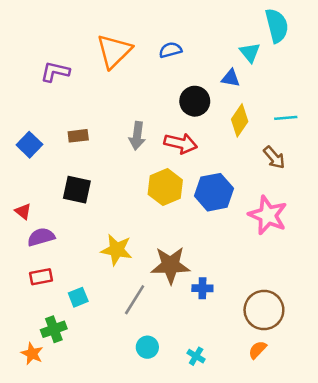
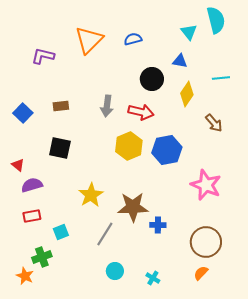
cyan triangle: (250, 52) -> (189, 32), moved
cyan line: (286, 118) -> (221, 78), moved
pink star: (268, 215) -> (206, 185), moved
yellow star: (117, 250) -> (91, 195), turned 30

